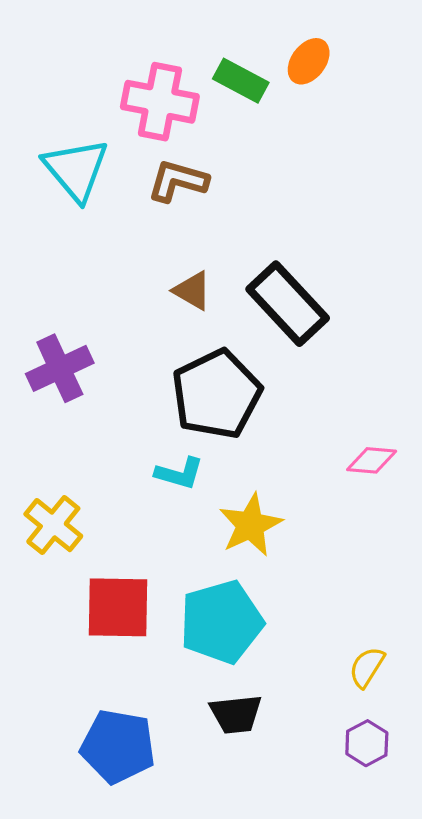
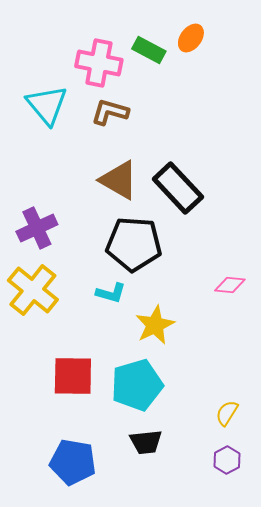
brown triangle: (192, 291) -> (119, 180), size x1.6
black pentagon: (217, 394) -> (134, 244), turned 30
yellow cross: (53, 525) -> (33, 290), moved, size x1.4

